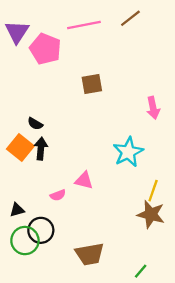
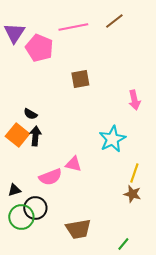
pink semicircle: (58, 195) -> (50, 177), size x1.6
brown star: (151, 214) -> (132, 194), size x0.7

